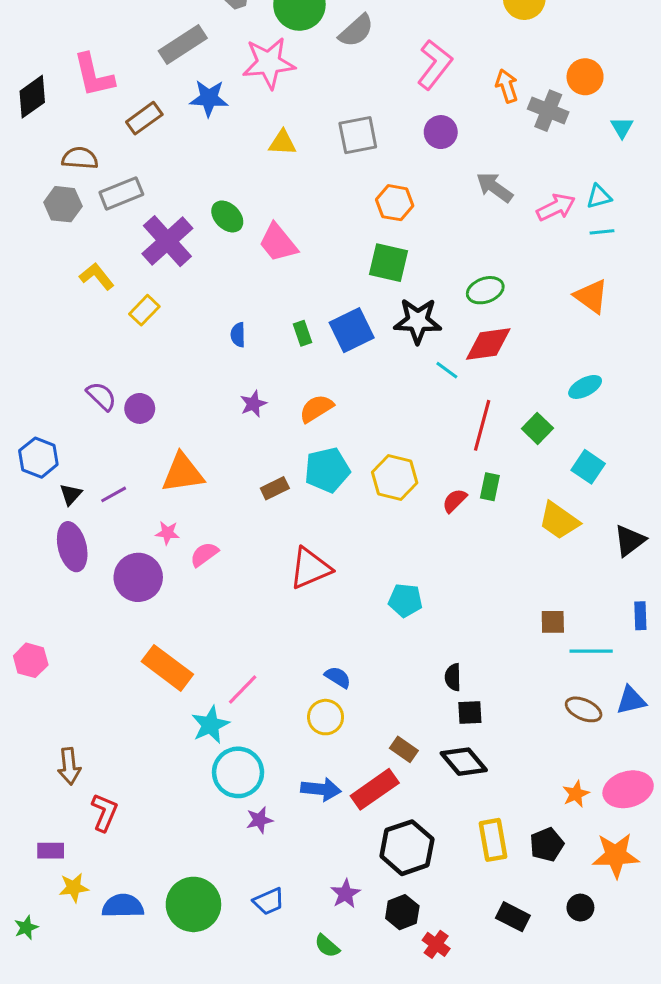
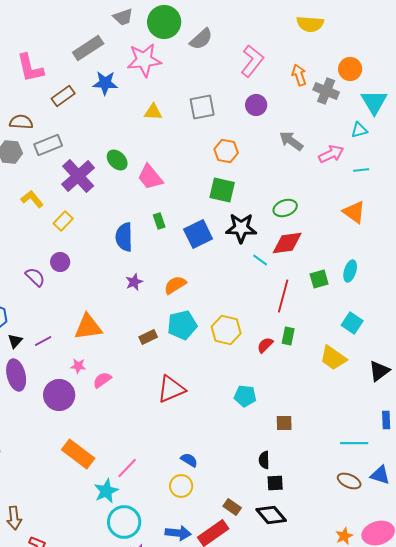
cyan triangle: (622, 127) -> (374, 102), size x1.8
cyan triangle: (599, 197) -> (359, 130), moved
green rectangle: (303, 333) -> (159, 221), moved
blue semicircle: (238, 335) -> (124, 237), size x1.8
cyan ellipse: (585, 387) -> (350, 271), turned -45
purple circle: (140, 408) -> (60, 262), moved
green square: (537, 428) -> (319, 279), moved, turned 30
cyan pentagon: (405, 600) -> (245, 396), moved
brown square: (553, 622) -> (284, 423), moved
blue triangle: (631, 700) -> (380, 475), turned 30

